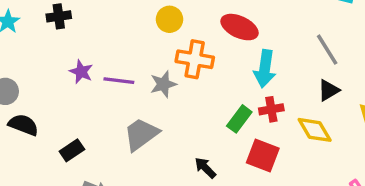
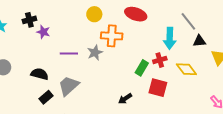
cyan arrow: (265, 69) -> (170, 38), moved
purple star: (81, 72) -> (43, 32), moved
black triangle: (329, 90) -> (199, 41), moved, turned 32
black semicircle: (23, 125) -> (40, 74), moved
gray trapezoid: (141, 134) -> (69, 86), moved
black arrow: (205, 168) -> (125, 99), turned -72

